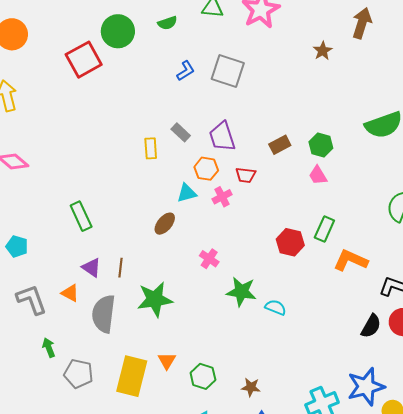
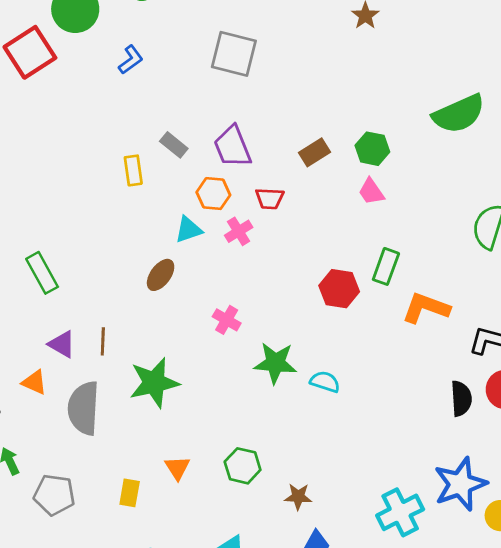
blue L-shape: (186, 71) -> (131, 60), moved
black semicircle: (371, 326) -> (461, 398), turned -30
yellow rectangle: (132, 376) -> (130, 493), size x0.5
green hexagon: (203, 376) -> (243, 466), moved

